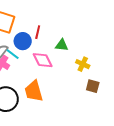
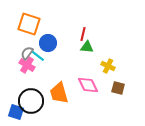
red line: (38, 32) -> (83, 34), moved
pink diamond: (43, 60) -> (88, 85), moved

